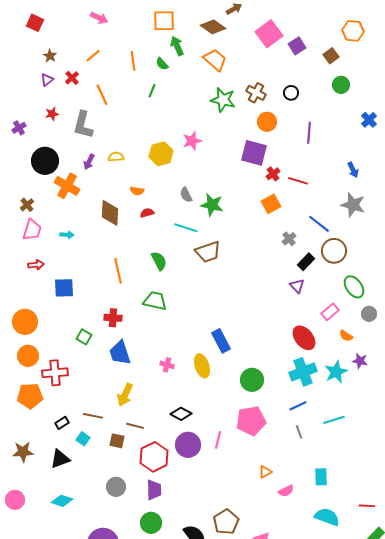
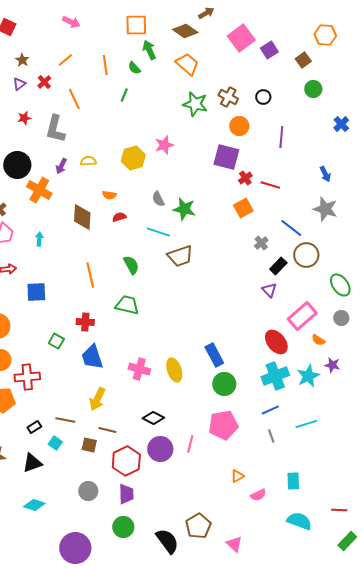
cyan arrow: (67, 235) -> (39, 239), turned -88
green ellipse: (354, 287) -> (340, 285), moved
pink rectangle: (330, 312) -> (302, 316), size x1.6
blue rectangle: (221, 341) -> (214, 355), moved
pink cross: (167, 365) -> (139, 369), size x1.5

